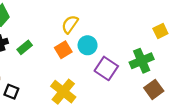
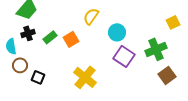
cyan circle: (88, 45) -> (117, 32), moved
orange square: (63, 50) -> (71, 39), moved

